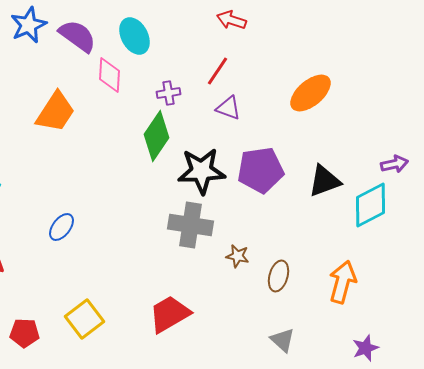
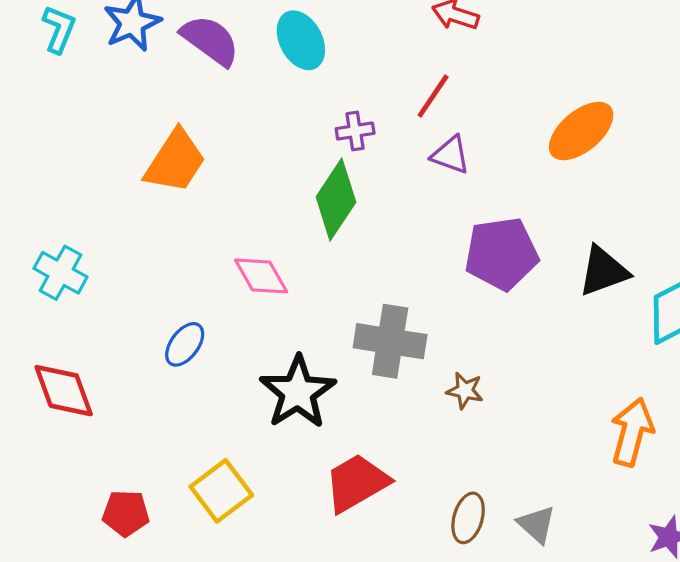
pink diamond: (110, 75) -> (261, 276), moved, turned -33
black star: (202, 171) -> (298, 392), moved, turned -30
brown ellipse: (278, 276) -> (468, 518), moved

